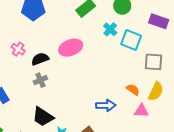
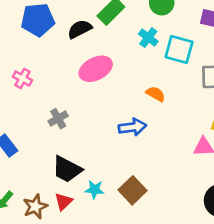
black semicircle: (40, 59) -> (80, 29), moved
orange semicircle: (133, 90) -> (156, 94), moved
blue arrow: (106, 105) -> (132, 127), moved

